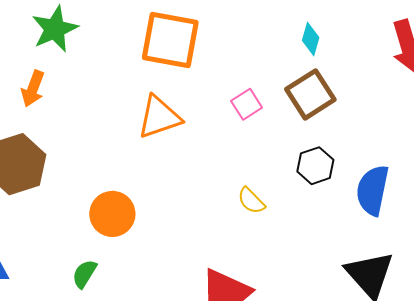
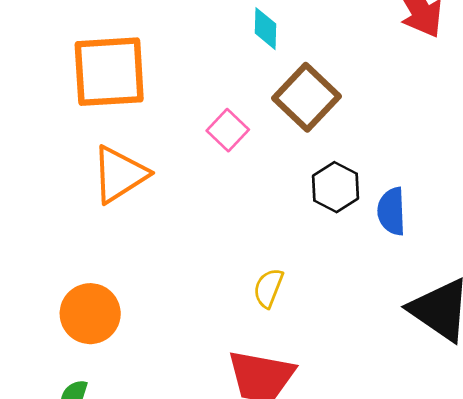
cyan diamond: (311, 39) -> (265, 29), moved
blue semicircle: (373, 190) -> (392, 211), moved, size x0.7
yellow semicircle: (251, 201) -> (268, 288), moved, turned 80

